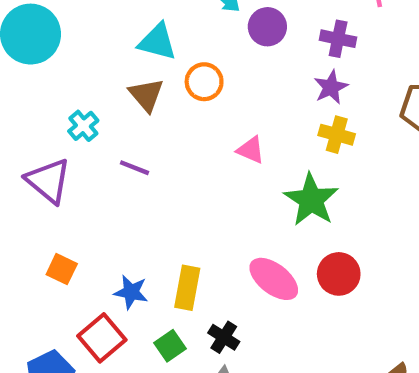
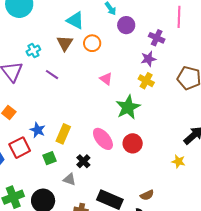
black cross: (224, 337) -> (83, 161), moved

